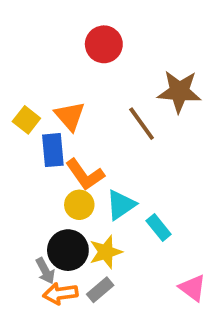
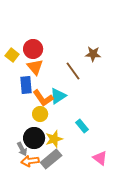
red circle: (104, 44) -> (33, 49), moved
brown star: (179, 92) -> (93, 54), size x0.7
yellow square: (26, 120) -> (12, 55), moved
cyan triangle: (121, 205) -> (58, 96), moved
gray rectangle: (100, 290) -> (51, 159), size x1.5

